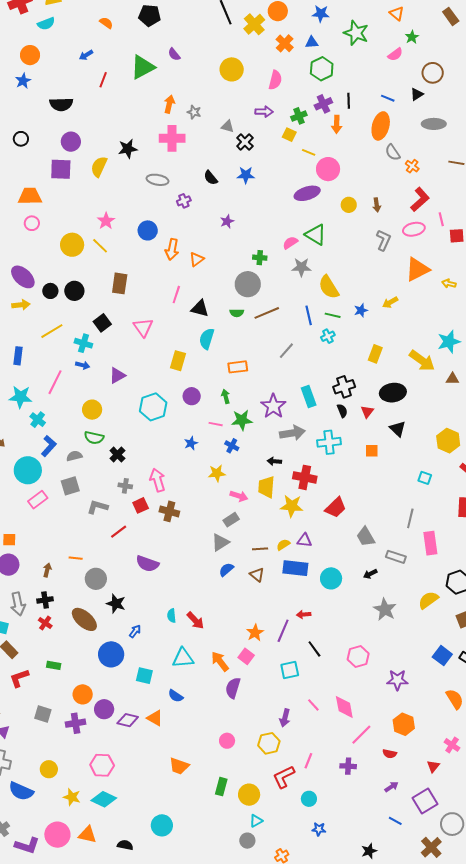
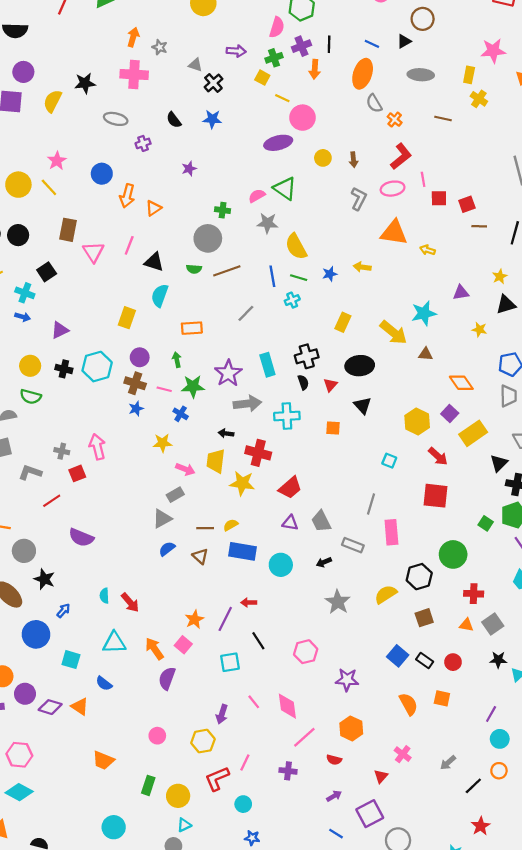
pink semicircle: (275, 80) -> (277, 27), moved
orange triangle: (417, 269) -> (394, 233), turned 32
yellow arrow: (390, 302) -> (362, 267), turned 35
pink triangle: (143, 327) -> (93, 252), moved
black cross: (117, 455) -> (64, 369), moved, turned -35
brown cross: (169, 511) -> (135, 383), moved
purple triangle: (304, 540) -> (290, 523), moved
cyan circle: (162, 825) -> (114, 827), moved

